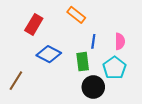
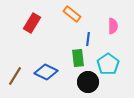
pink semicircle: (120, 41) -> (113, 26), moved
blue diamond: (49, 54) -> (46, 72), moved

